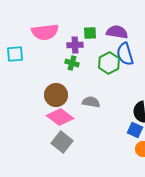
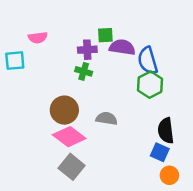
pink semicircle: (45, 32) -> (38, 38), moved, size x0.6
purple semicircle: (117, 32) -> (122, 47), moved
green hexagon: (109, 63) -> (150, 85), moved

